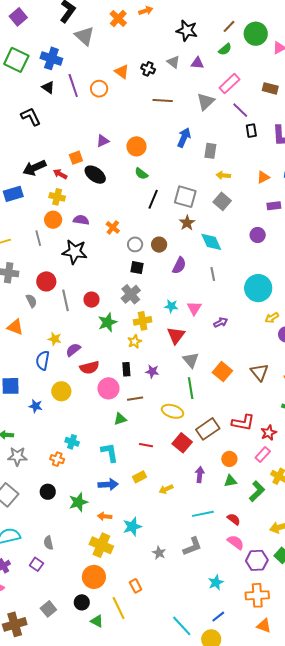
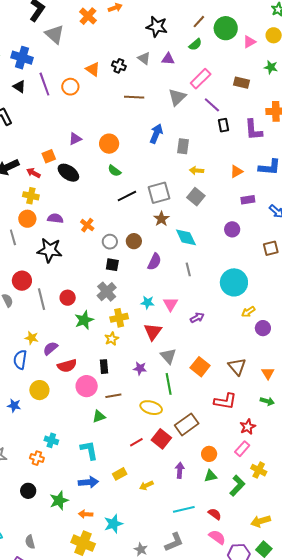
gray square: (185, 197) -> (159, 193), turned -30
black line: (153, 199) -> (127, 196), turned 42
purple star: (152, 371) -> (140, 368), moved
red L-shape: (243, 423) -> (225, 401), moved
red line: (146, 445) -> (136, 442), moved, turned -40

